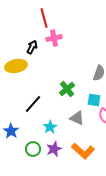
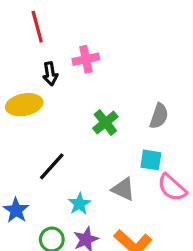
red line: (44, 18) -> (37, 27), moved
black arrow: (32, 47) -> (50, 74), turned 144
green cross: (67, 89) -> (105, 123), moved

